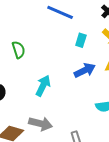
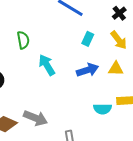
cyan arrow: (43, 86) -> (47, 65), moved, turned -65

